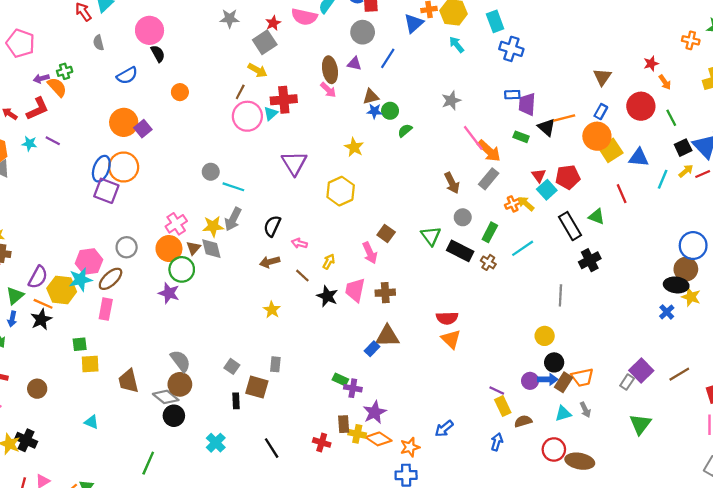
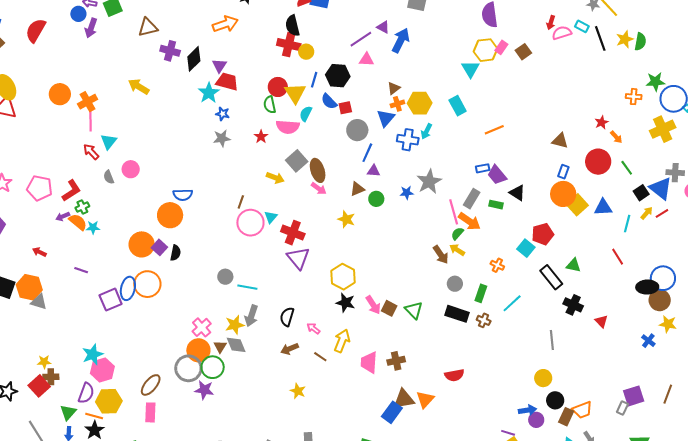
pink circle: (150, 30) -> (131, 169), moved, size x0.7
gray circle: (363, 32) -> (357, 130), moved
gray square: (265, 42) -> (297, 161), moved
cyan arrow: (457, 45) -> (427, 131), turned -105
blue cross: (511, 49) -> (408, 140), moved
black semicircle: (158, 54) -> (176, 253), moved, turned 49
purple triangle: (354, 64) -> (373, 171), moved
yellow arrow: (257, 70) -> (275, 178), moved
blue semicircle: (127, 75) -> (183, 195), moved, turned 36
brown triangle: (602, 77) -> (560, 141), turned -42
orange circle: (180, 92) -> (170, 215), moved, size x1.6
red cross: (284, 100) -> (293, 233), moved, turned 35
gray star: (451, 100) -> (429, 182), size x1.4
purple trapezoid: (527, 104) -> (497, 175), turned -35
red L-shape: (38, 109) -> (71, 191), moved
blue star: (374, 111) -> (407, 193), moved
orange line: (564, 118) -> (494, 130), moved
green semicircle: (405, 131) -> (457, 234), moved
pink line: (473, 138) -> (454, 212), turned 30
cyan star: (29, 143) -> (93, 227), moved
yellow star: (354, 147) -> (346, 219), moved
red triangle: (539, 175) -> (601, 321), moved
gray rectangle: (489, 179) -> (472, 199), moved
purple square: (106, 191) -> (111, 300), moved, turned -35
red line: (622, 194) -> (618, 257), moved
orange cross: (513, 204) -> (497, 265), turned -32
yellow arrow: (526, 204) -> (457, 250), moved
green triangle: (431, 236) -> (414, 310), moved
pink arrow: (299, 243) -> (313, 328), turned 32
gray circle: (127, 247) -> (188, 368), moved, size x1.4
pink arrow: (370, 253) -> (373, 305), moved
black cross: (590, 260) -> (573, 305), turned -30
pink hexagon: (89, 261) -> (102, 370), moved
yellow arrow: (329, 262) -> (342, 341), size x1.6
cyan star: (80, 280) -> (93, 354), moved
black ellipse: (676, 285) -> (647, 287), moved
black star: (327, 296) -> (345, 303), moved
orange triangle: (451, 339) -> (425, 399), moved, turned 36
blue rectangle: (372, 349) -> (392, 412), size x1.5
purple square: (641, 371) -> (634, 396), turned 35
brown line: (679, 374) -> (668, 394), turned -30
blue arrow: (548, 379) -> (527, 410), moved

